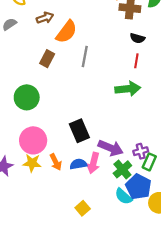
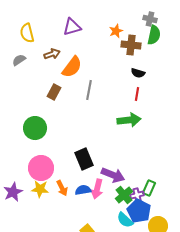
purple cross: (141, 151) -> (137, 195), moved

